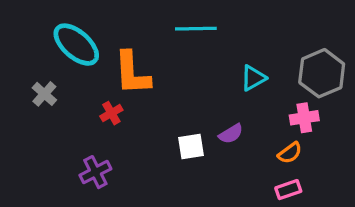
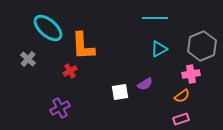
cyan line: (196, 29) -> (155, 18), moved

